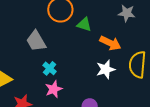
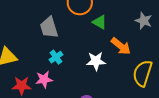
white star: (106, 69) -> (96, 61), moved
pink star: (54, 89) -> (44, 79), moved

